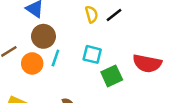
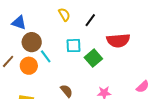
black line: (114, 15) -> (90, 20), moved
cyan line: (55, 58) -> (46, 56), turned -40

